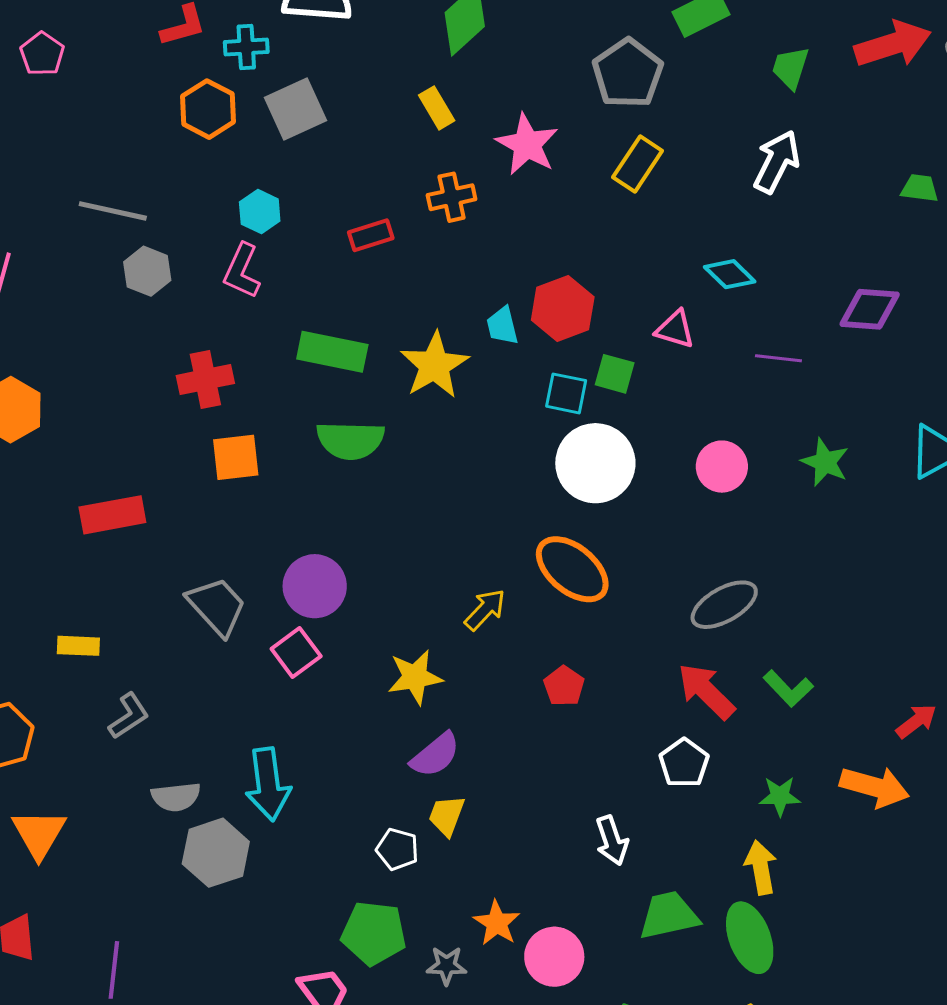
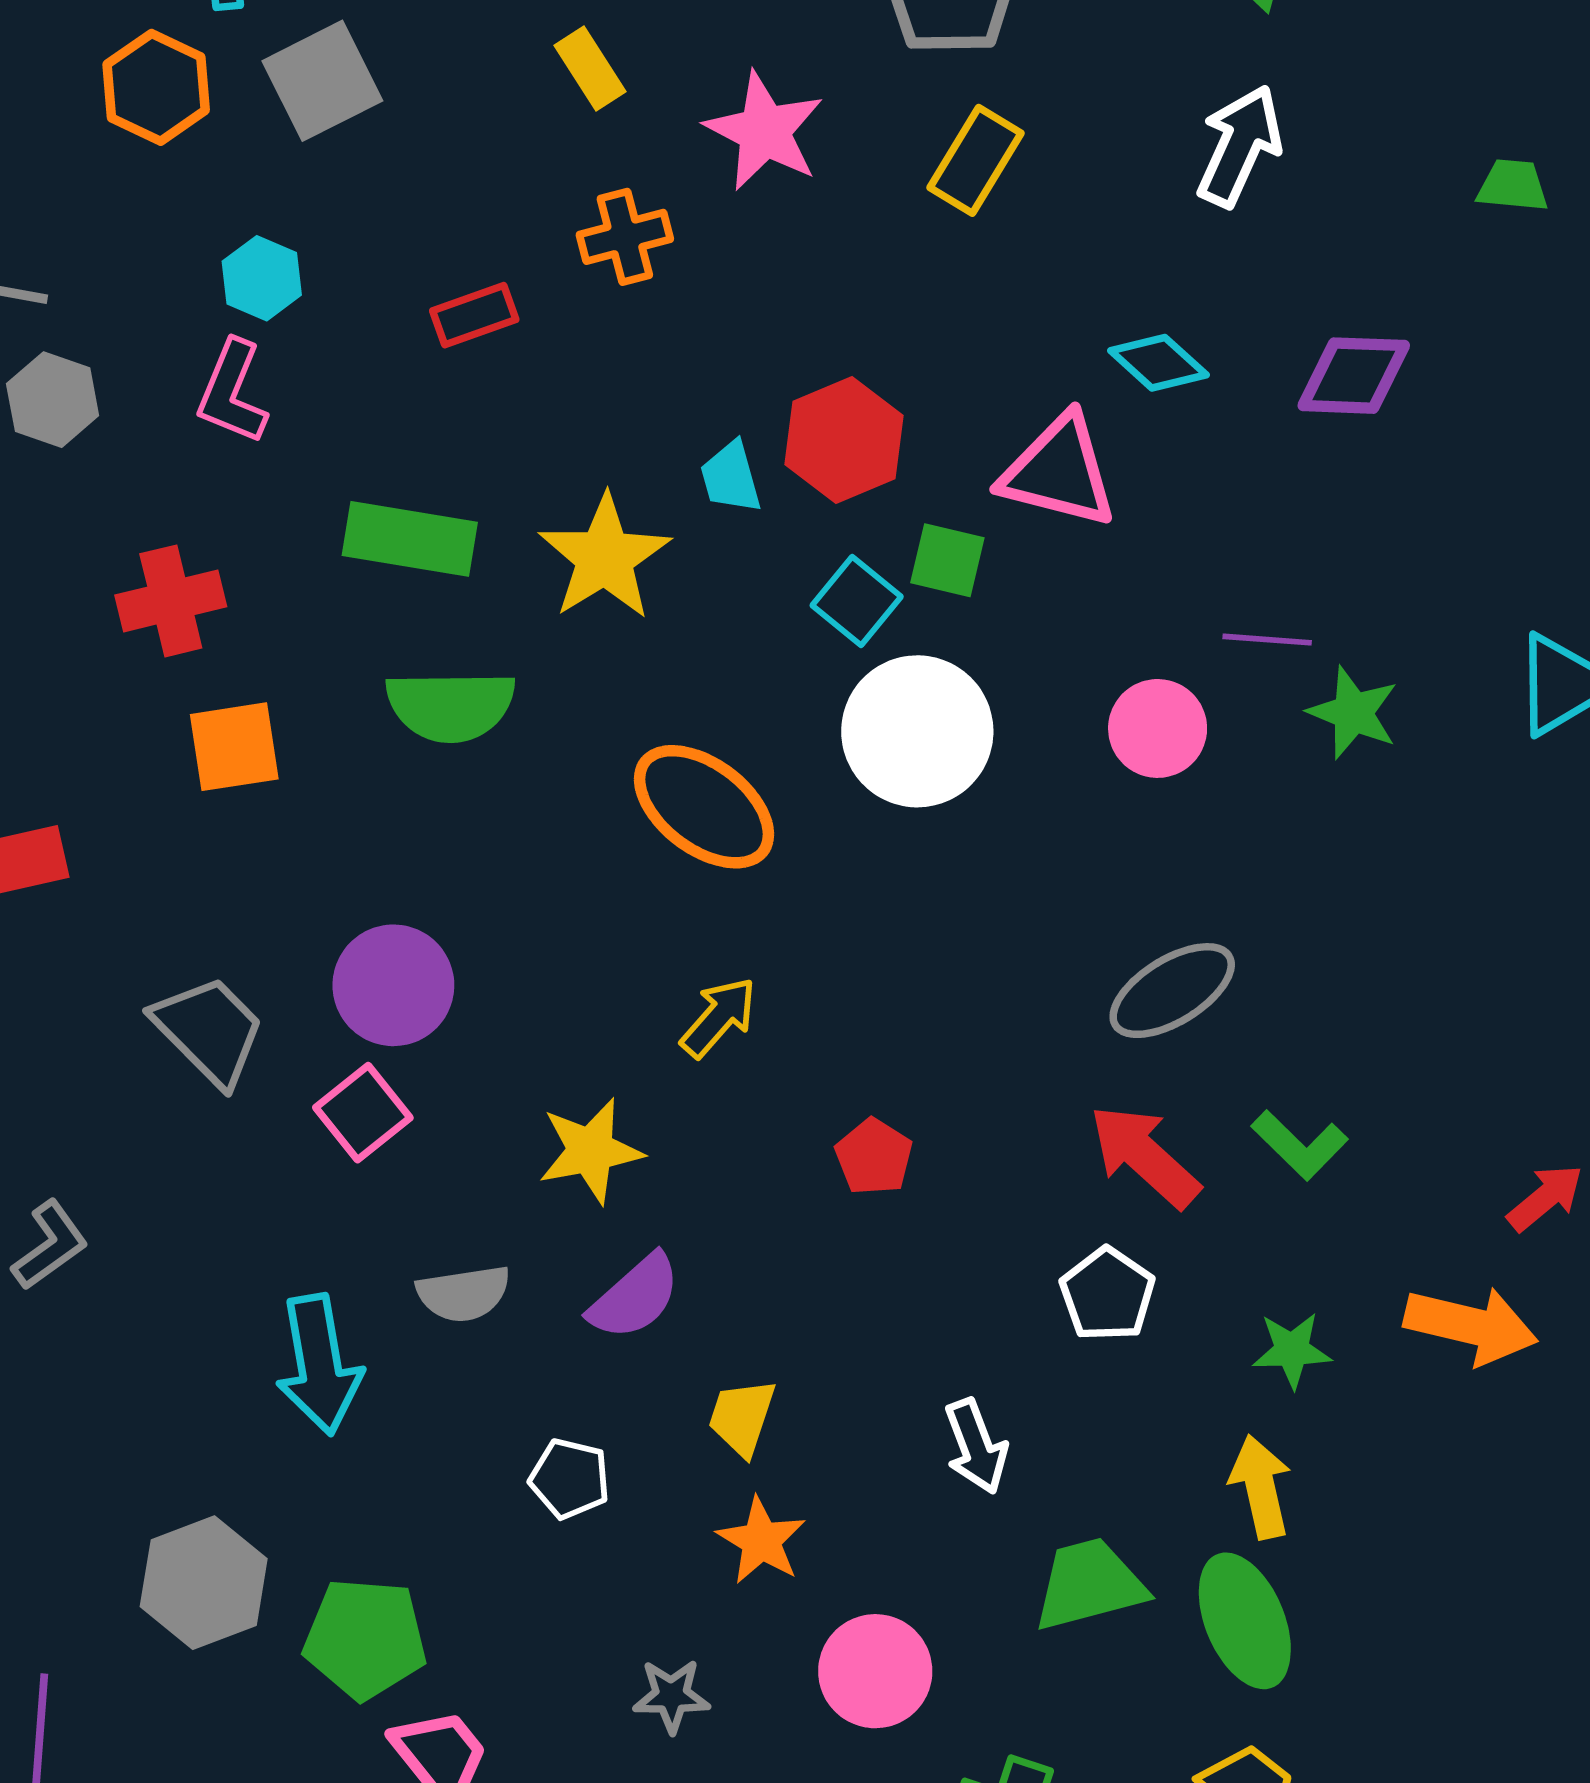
purple diamond: (870, 309) -> (1354, 376), moved
pink triangle: (675, 329) -> (1059, 471), size x1.6
purple line: (778, 358) -> (1267, 640), moved
cyan square: (566, 393) -> (857, 601), turned 30
orange ellipse: (572, 569) -> (704, 807), moved
gray semicircle: (176, 797) -> (464, 1294), moved
yellow trapezoid: (447, 816) -> (742, 1417), moved
gray hexagon: (216, 853) -> (204, 1583), moved
orange star: (497, 923) -> (761, 1541), moved
green pentagon: (374, 933) -> (365, 1639), moved

